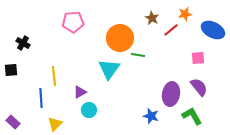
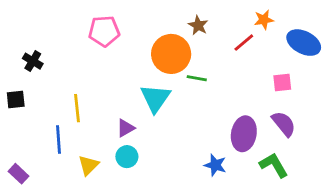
brown star: (152, 18) -> (198, 25), moved
purple triangle: (80, 92) -> (125, 128), moved
yellow triangle: (55, 124) -> (88, 165), moved

